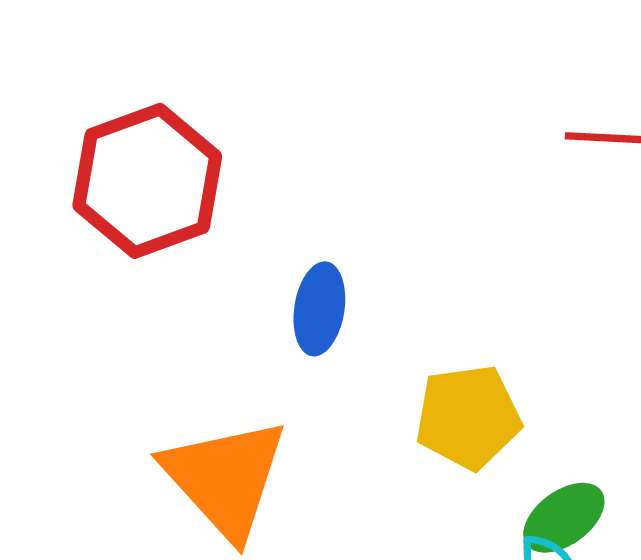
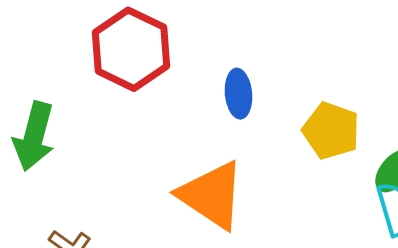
yellow pentagon: (468, 417) -> (331, 131), turned -30

